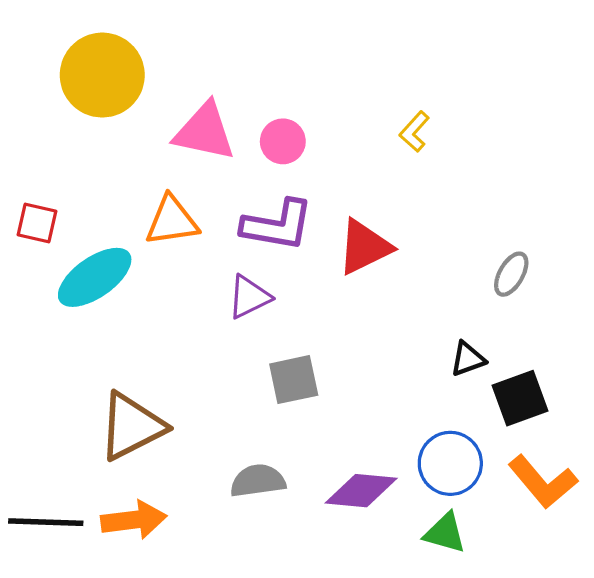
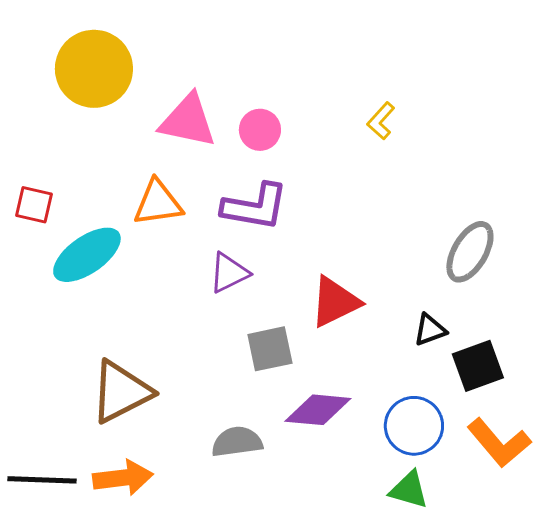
red triangle: (364, 247) -> (335, 302), moved
gray ellipse: (511, 274) -> (470, 252), size x1.5
purple diamond: (361, 491) -> (318, 410), moved

